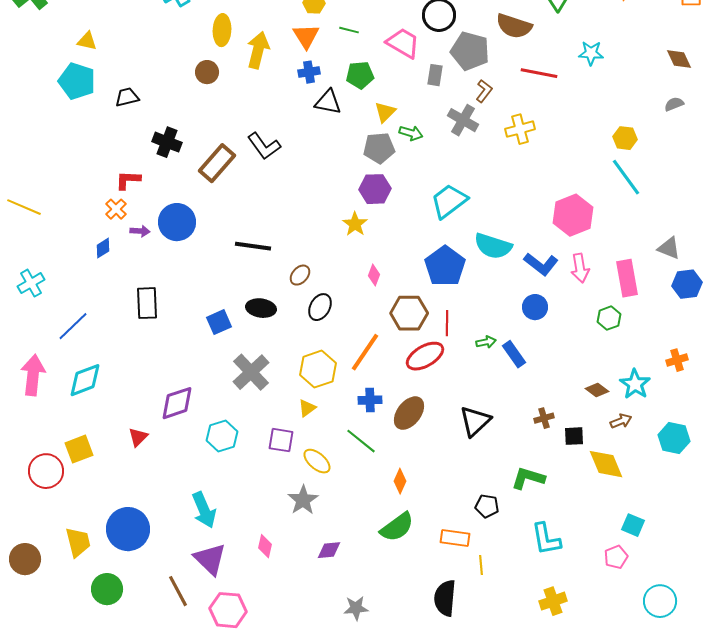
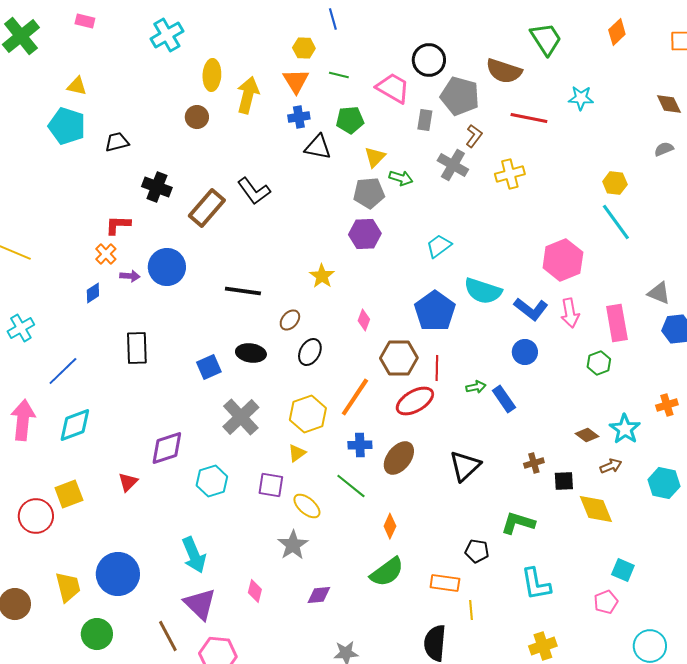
cyan trapezoid: (449, 201) -> (439, 246), size x0.7
yellow star: (355, 224) -> (322, 276), moved

